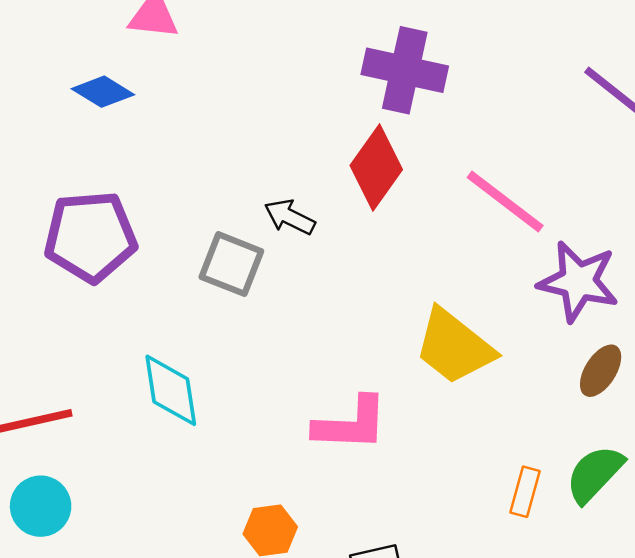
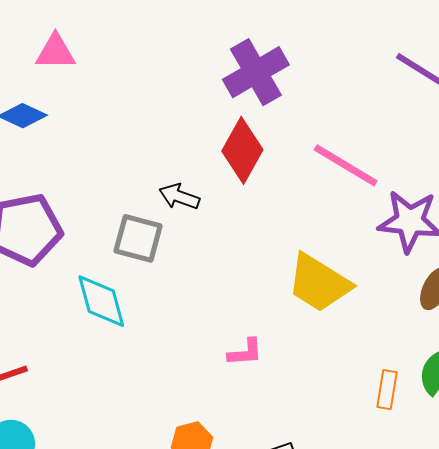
purple cross: (405, 70) -> (256, 72), turned -36
cyan diamond: (171, 390) -> (101, 301), moved
pink L-shape: (351, 424) -> (245, 352), size x0.6

